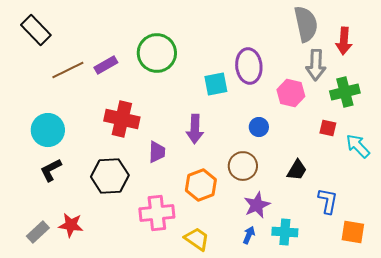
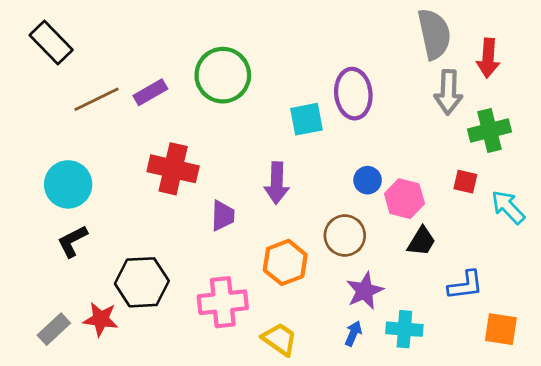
pink hexagon: (291, 93) -> (404, 199), moved
black hexagon: (110, 176) -> (142, 282), moved
blue L-shape: (328, 201) -> (465, 285), turned 72

